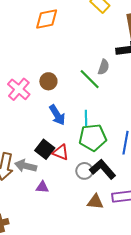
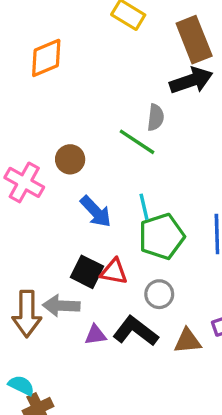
black L-shape: (103, 169) -> (136, 331), moved

